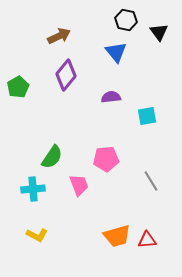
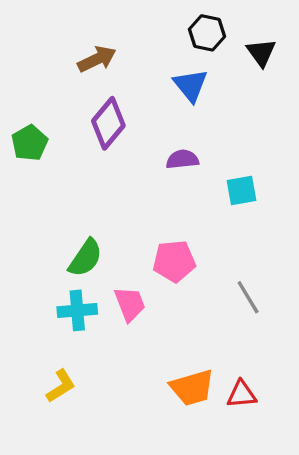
cyan cross: (33, 189) -> (77, 310), moved
yellow L-shape: (37, 235) -> (61, 386), turned -60

